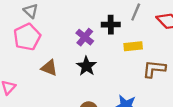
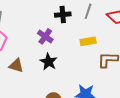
black cross: (111, 25) -> (63, 15), moved

